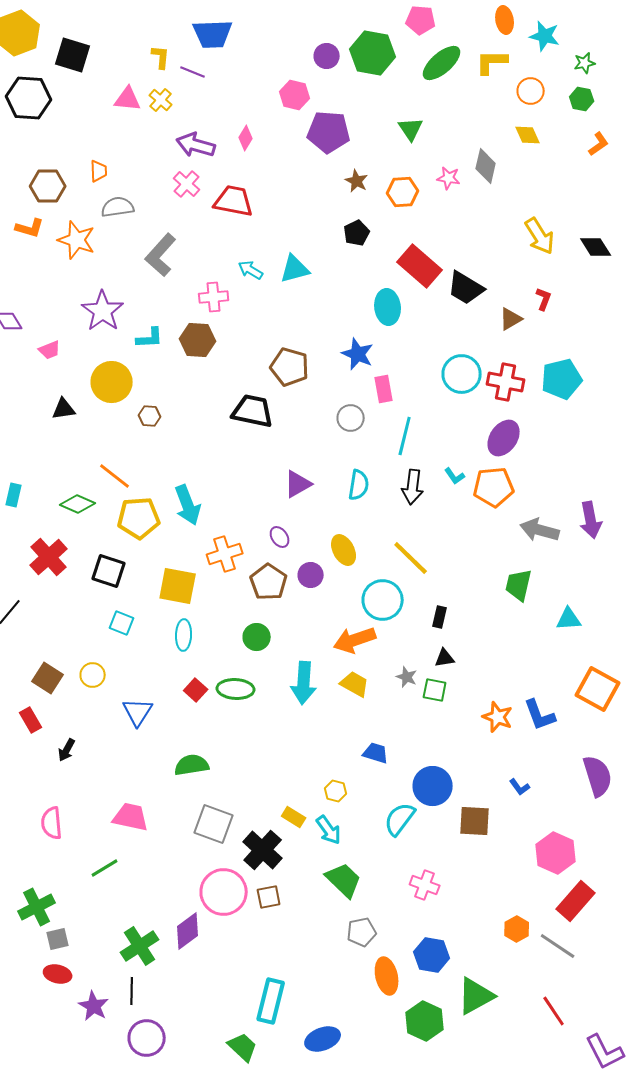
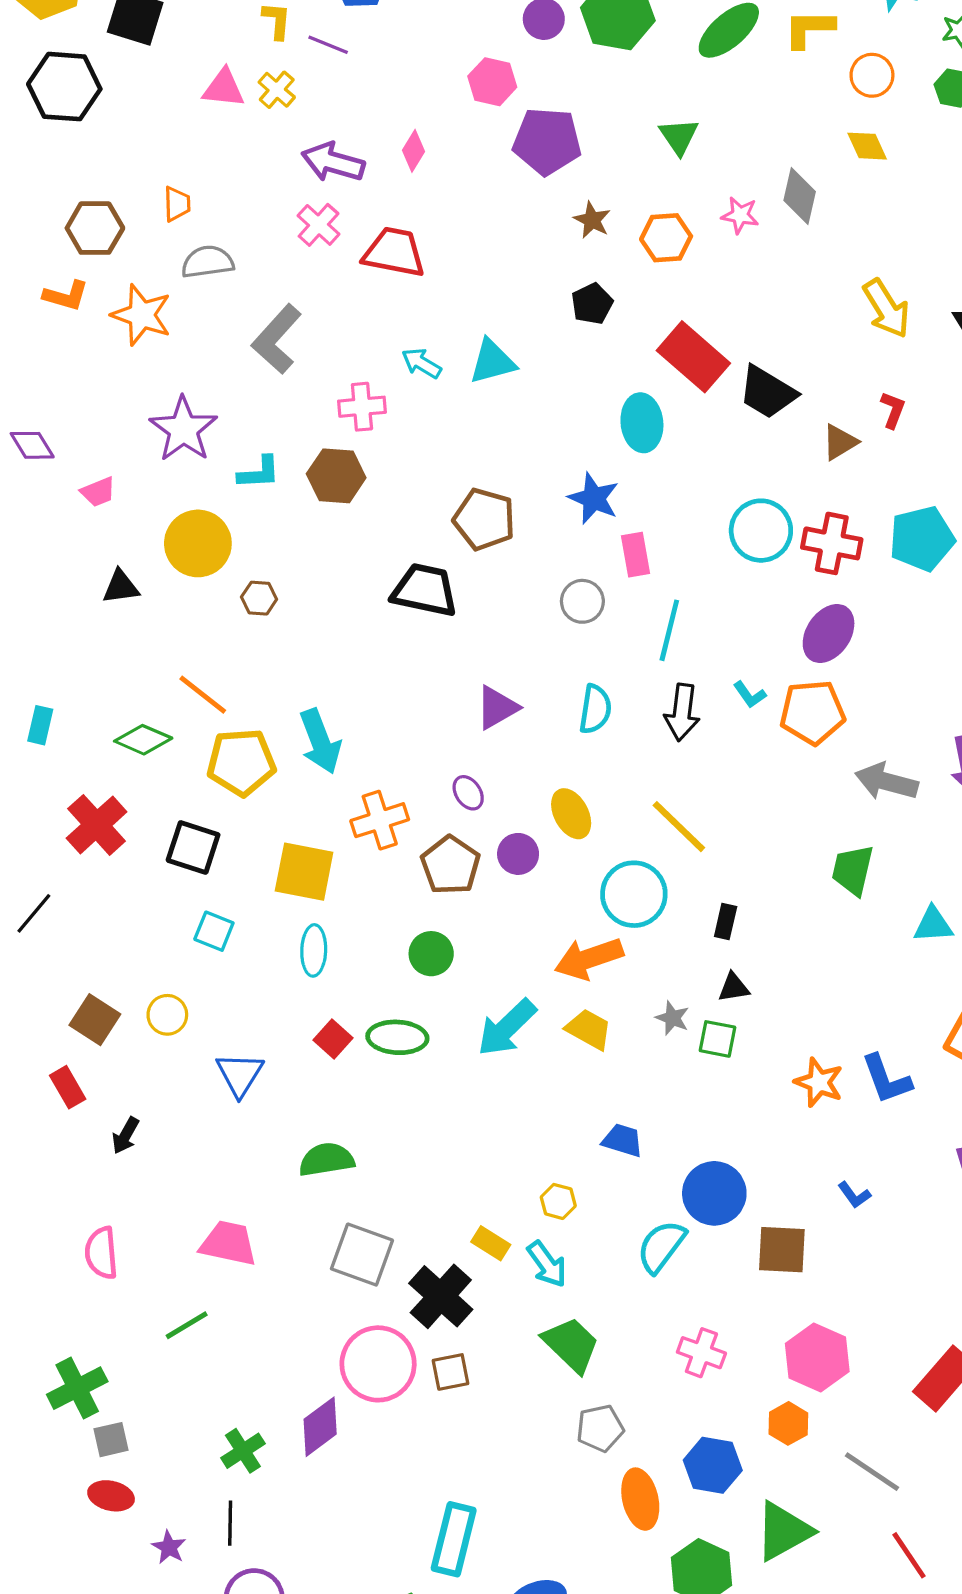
cyan arrow: (304, 683) -> (507, 1028), turned 42
pink hexagon: (556, 853) -> (817, 1357), moved
orange hexagon: (517, 929) -> (788, 1423), moved
green cross: (140, 946) -> (243, 1451), size x0.7
gray line: (558, 946) -> (872, 1472), moved
purple star: (94, 1006) -> (169, 1547), size x0.7

